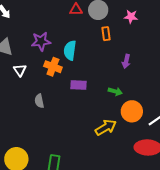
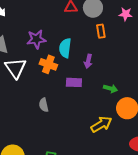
purple arrow: (126, 61) -> (88, 61), moved
white triangle: (20, 70) -> (16, 68), size x1.6
gray semicircle: (39, 101) -> (44, 105), moved

